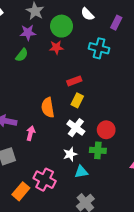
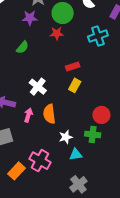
cyan cross: (99, 48) -> (98, 36), turned -36
green semicircle: (22, 55) -> (22, 47), moved
orange semicircle: (48, 108) -> (49, 114), moved
white cross: (76, 128) -> (38, 87), moved

